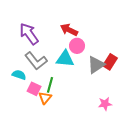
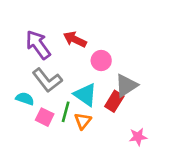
red arrow: (69, 30) -> (75, 39), moved
cyan triangle: (65, 59) -> (85, 95), moved, turned 30
red rectangle: (110, 62) -> (114, 101), moved
orange triangle: (45, 98) -> (83, 121), moved

